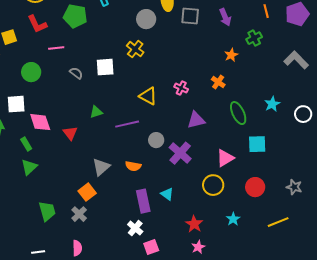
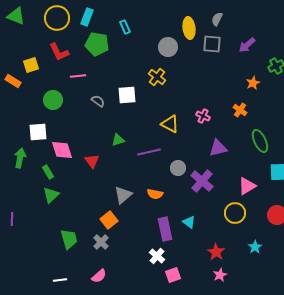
purple arrow: (225, 17) -> (247, 45), turned 72
pink semicircle: (77, 248) -> (99, 276), turned 49

